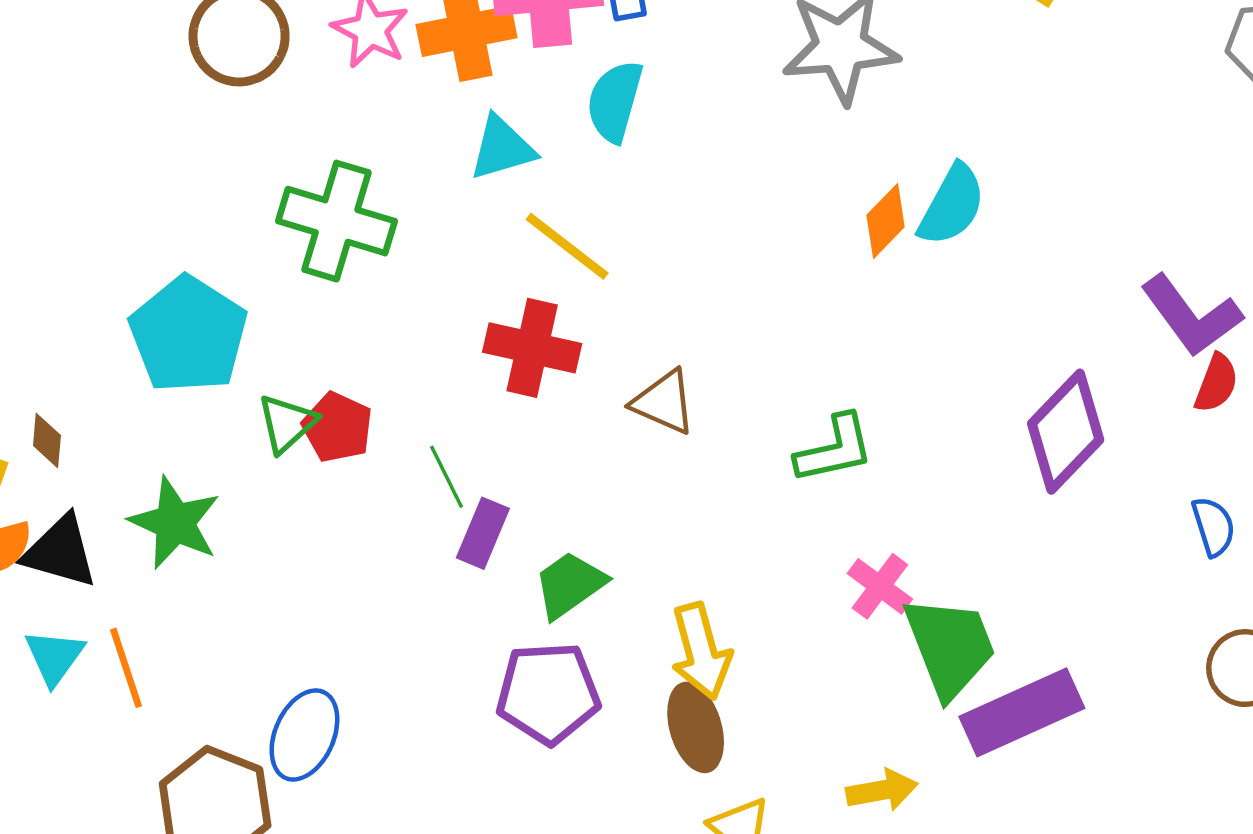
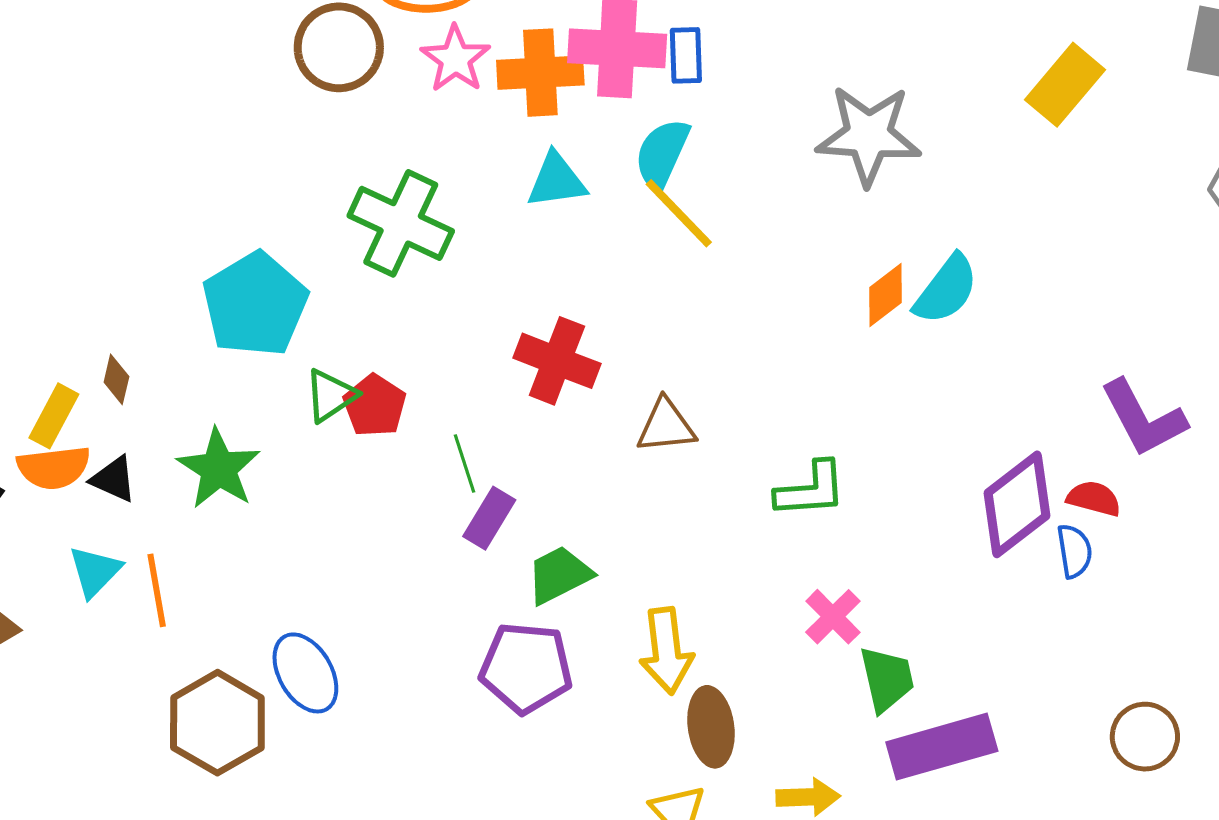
yellow line: (567, 246) -> (679, 213), moved
red semicircle: (1216, 383) -> (1094, 498), moved, turned -104
brown triangle: (664, 402) -> (666, 426), turned -38
blue semicircle: (1213, 526) -> (1074, 551), moved
black triangle: (60, 552) -> (114, 479), size x0.7
green trapezoid: (950, 647) -> (887, 679), size x0.7
brown ellipse: (696, 727) -> (711, 727), moved
blue ellipse: (304, 735) -> (305, 673), turned -62

